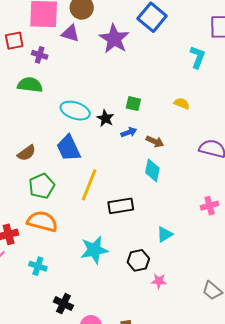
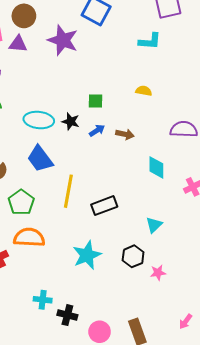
cyan L-shape: (198, 57) -> (150, 41), turned 85
cyan diamond: (152, 170) -> (156, 167), moved
cyan cross: (38, 266) -> (43, 300), moved

